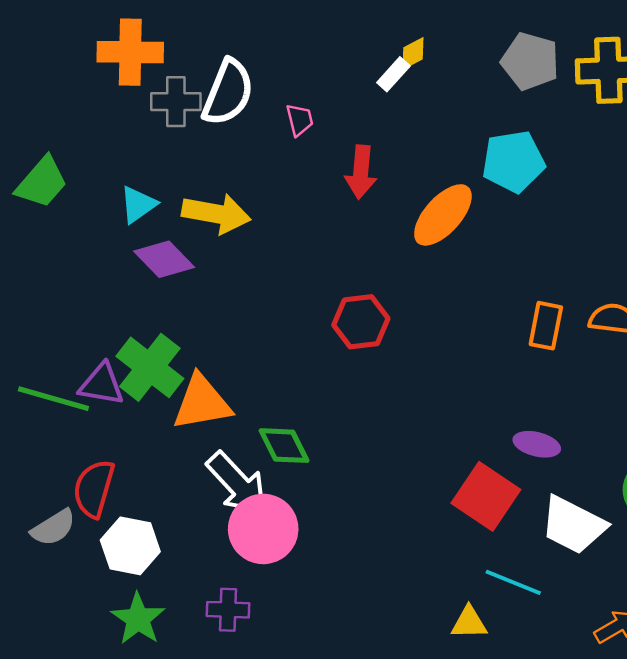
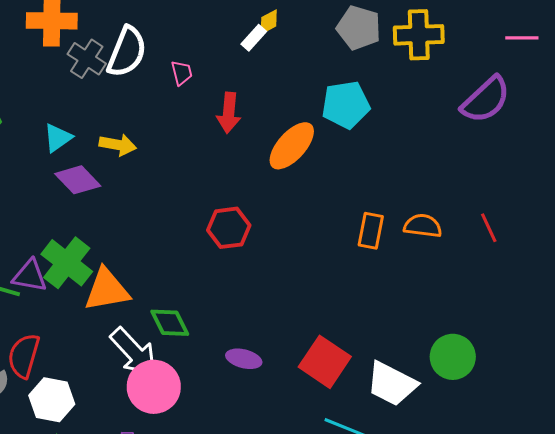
gray cross: (176, 102) -> (87, 59), turned 33
yellow arrow: (216, 214) -> (118, 145), size x0.7
purple ellipse: (537, 444) -> (244, 359), moved

